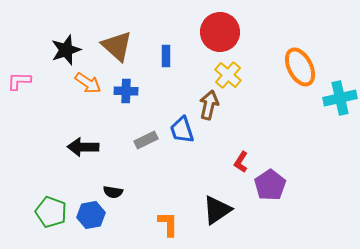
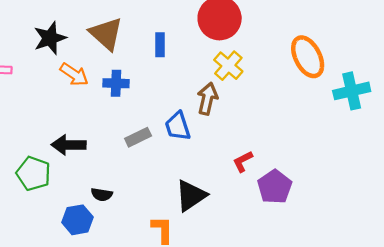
red L-shape: (241, 162) -> (243, 161), turned 30
black triangle: (217, 210) -> (191, 196), moved
green pentagon: (51, 212) -> (33, 174), moved

